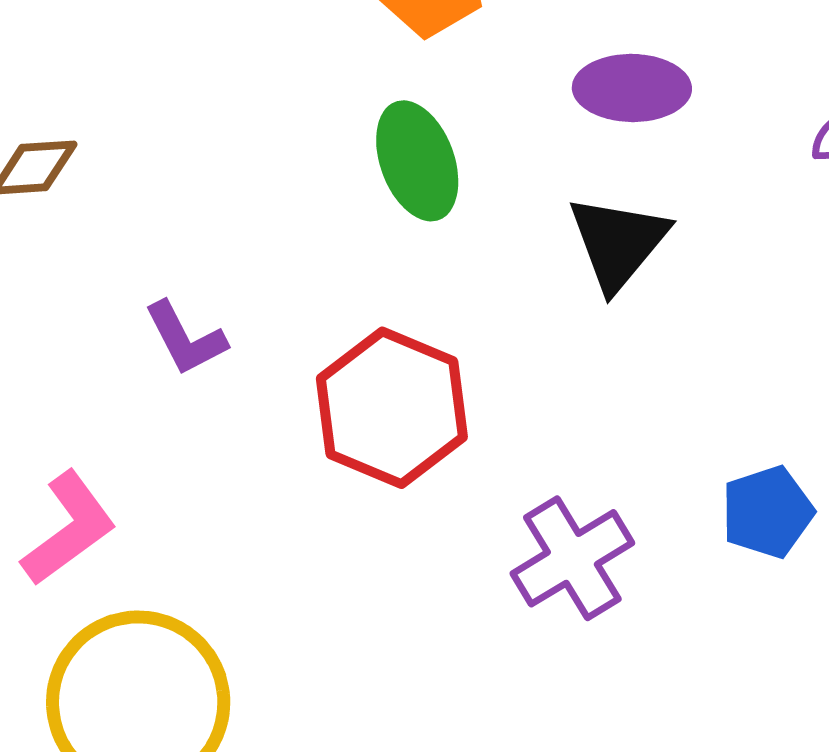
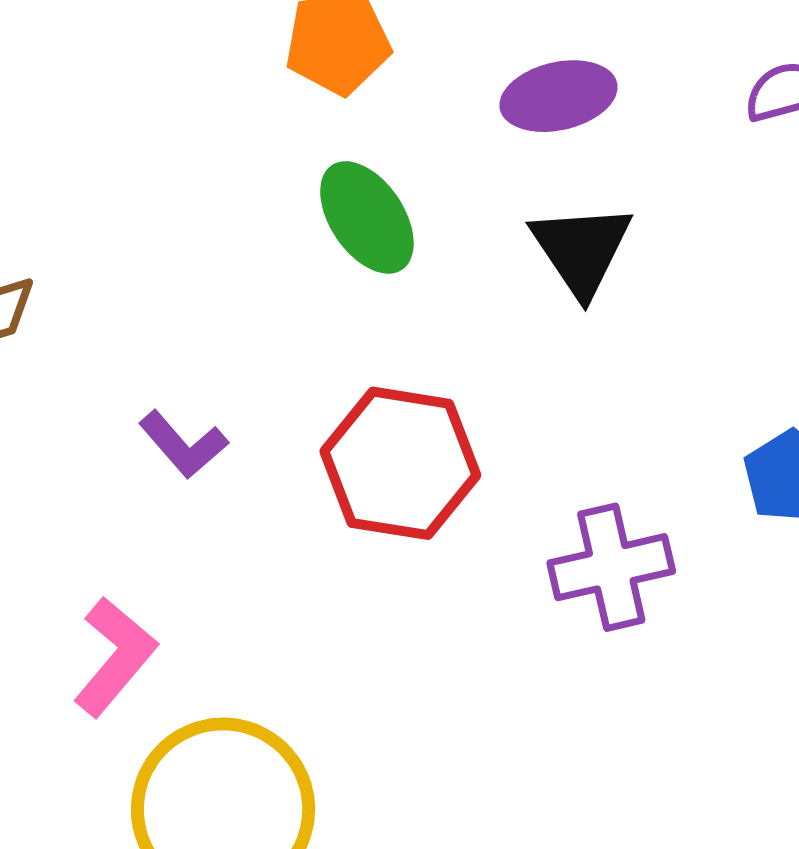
purple cross: (572, 558) -> (611, 567), turned 32

